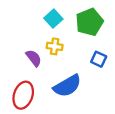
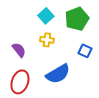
purple semicircle: (34, 58) -> (19, 50), moved

